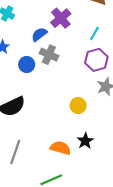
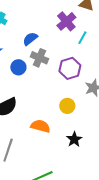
purple cross: (61, 18) -> (66, 21), moved
purple hexagon: (96, 60) -> (70, 68), moved
orange semicircle: (60, 148) -> (40, 126), moved

